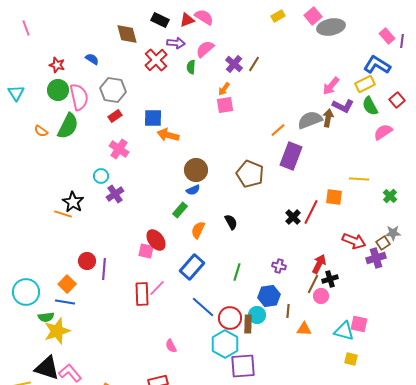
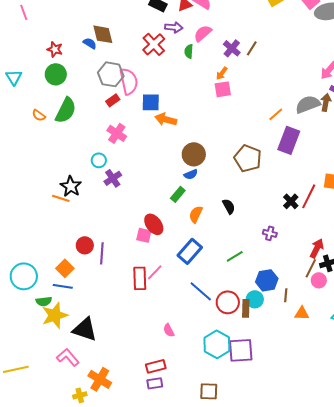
brown diamond: (127, 34) -> (103, 34), moved
pink semicircle: (79, 97) -> (129, 81), moved
purple cross: (279, 266) -> (270, 233), moved
green line: (237, 272) -> (235, 256), turned 42
cyan hexagon: (225, 344) -> (217, 344), moved
black triangle: (47, 368) -> (85, 329), moved

